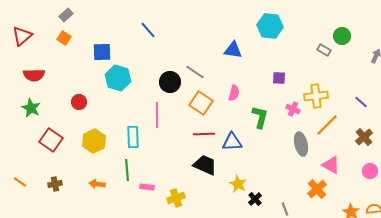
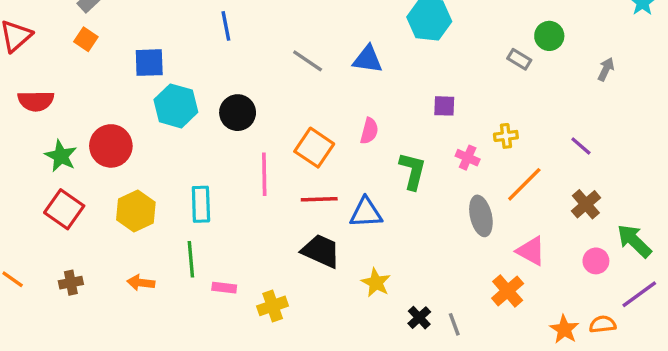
blue line: (148, 30) -> (226, 26), turned 30
gray line: (195, 72) -> (308, 61), moved
black circle: (170, 82) -> (238, 113), moved
yellow cross: (316, 96) -> (506, 136), size x0.6
red circle: (79, 102) -> (111, 146), size x1.6
green star: (31, 108) -> (61, 156), moved
pink line: (157, 115) -> (264, 174), moved
black cross: (255, 199) -> (419, 318), moved

